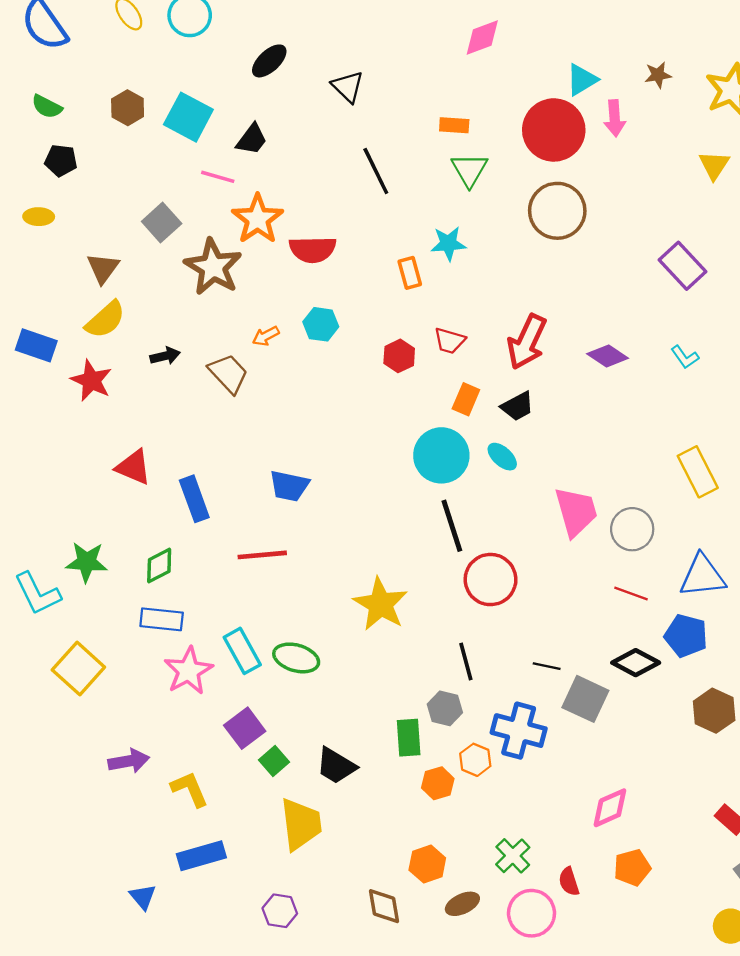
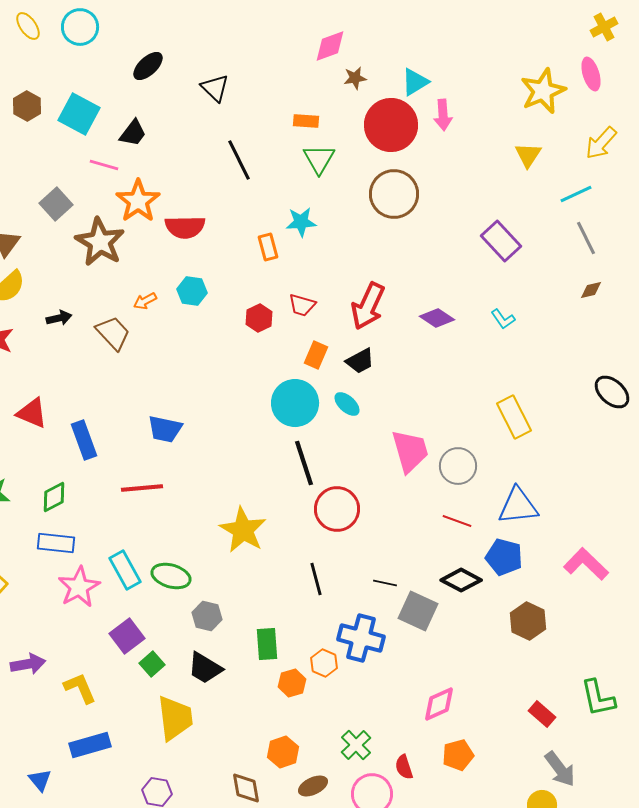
brown star: (658, 75) -> (355, 78), moved
gray hexagon: (445, 708) -> (207, 616), moved

